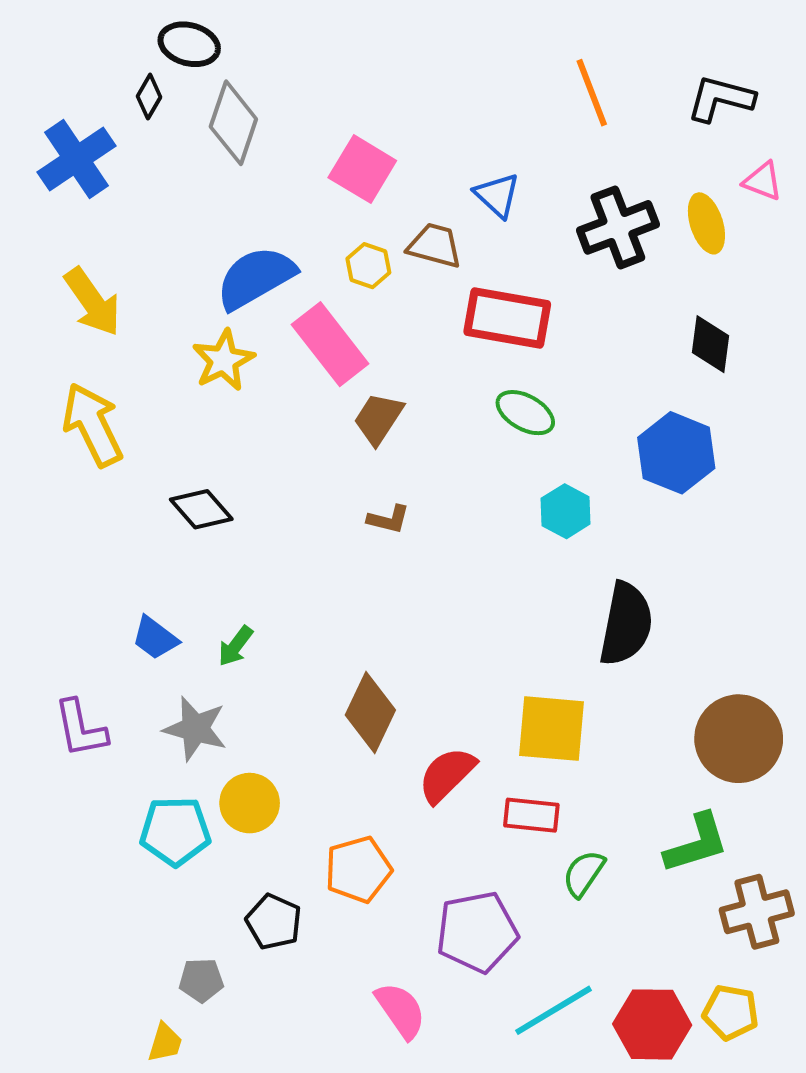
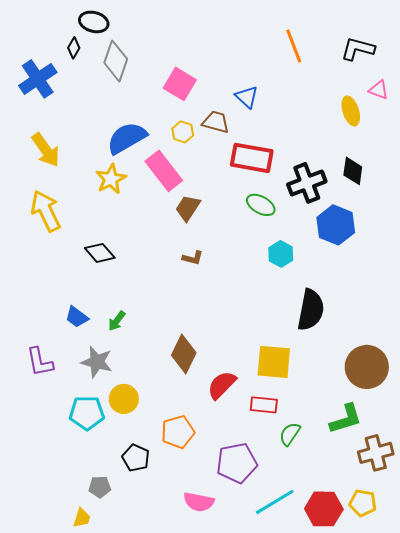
black cross: (618, 227) -> (307, 183), moved
pink semicircle: (401, 1010) -> (199, 502), turned 136

